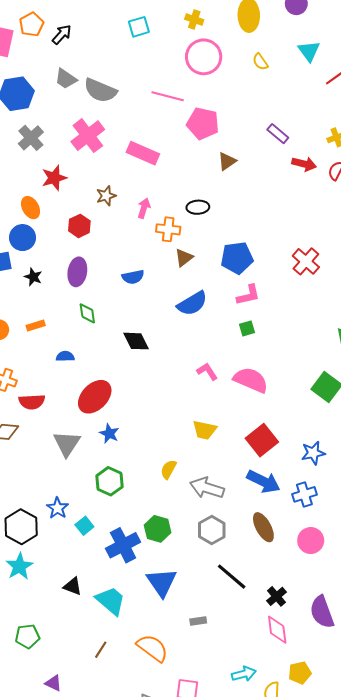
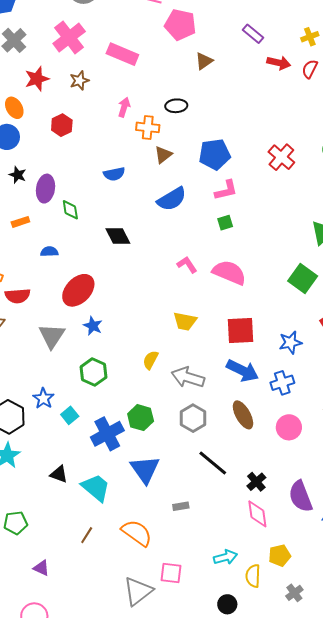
brown star: (106, 196) -> (79, 81), moved
purple ellipse: (77, 272) -> (46, 189), moved
red square: (262, 440) -> (241, 331), turned 36

